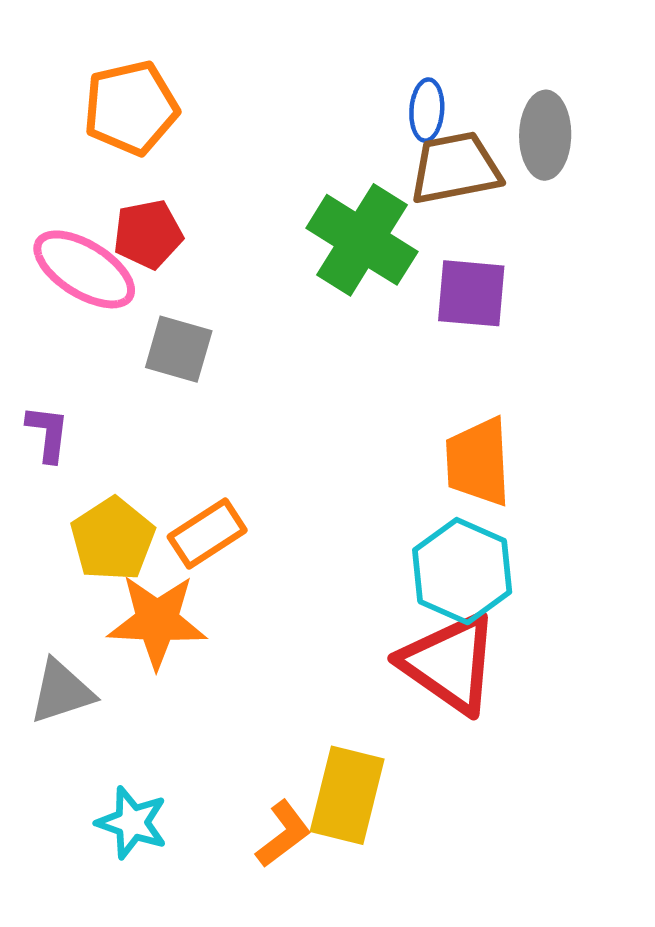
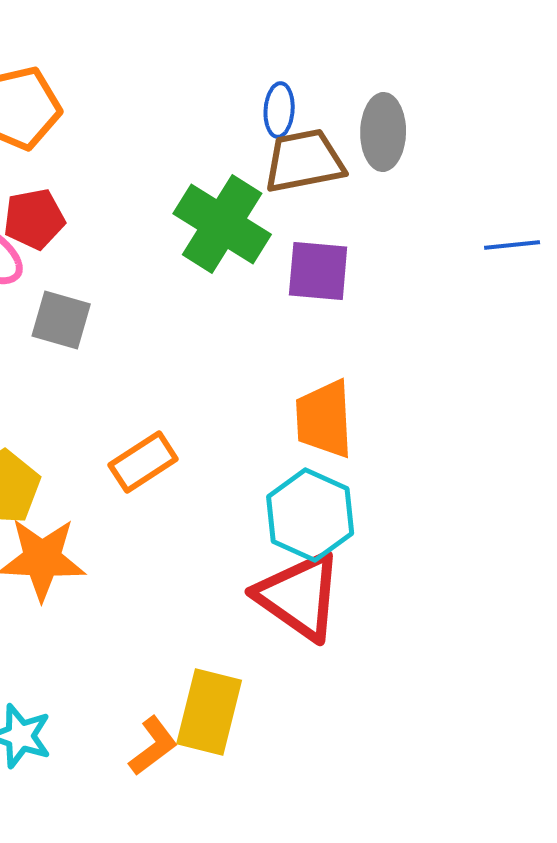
orange rectangle: (207, 533) -> (143, 462), moved

